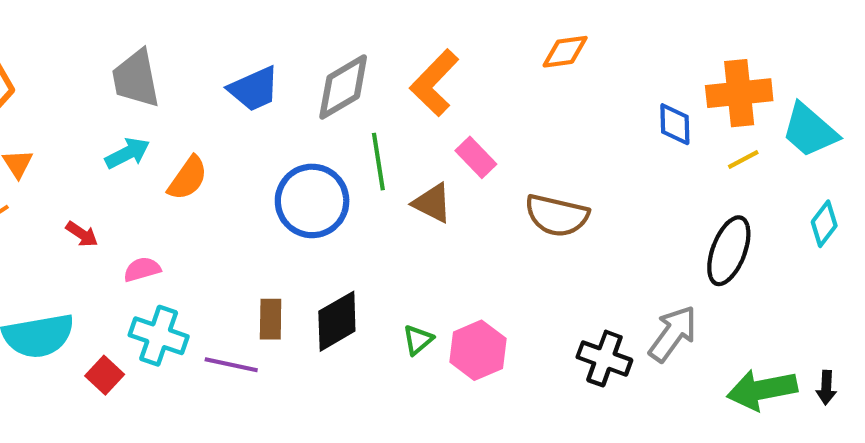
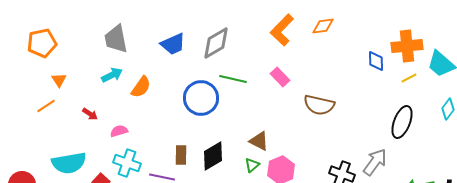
orange L-shape: (434, 83) -> (282, 30), moved
green line: (378, 162) -> (233, 79), turned -68
brown triangle: (432, 203) -> (259, 141), moved

